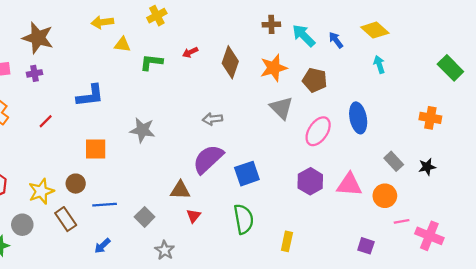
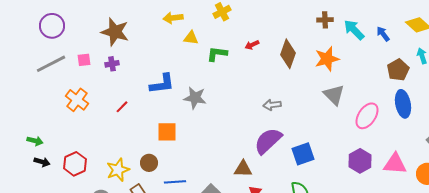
brown pentagon: (315, 80) -> (398, 70), moved, turned 30
gray star: (142, 130) -> (195, 98), moved

